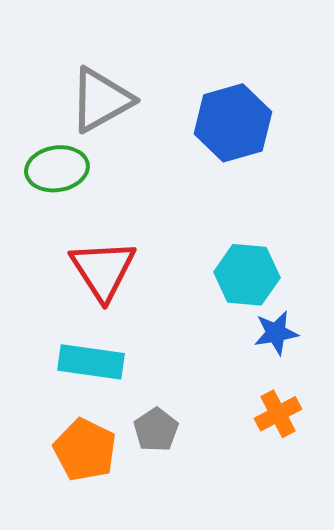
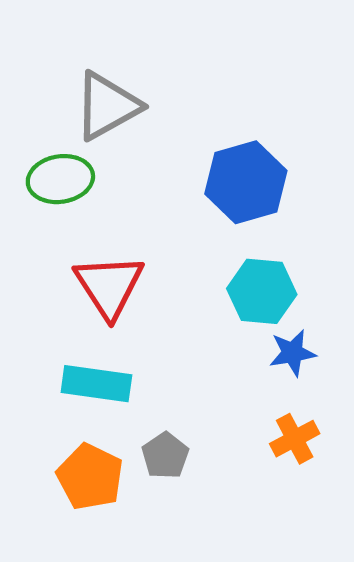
blue hexagon: (233, 123) -> (246, 182), moved

